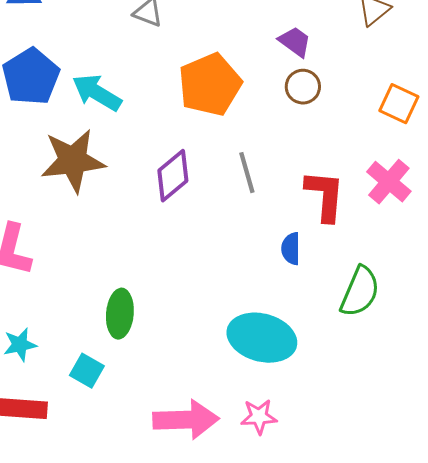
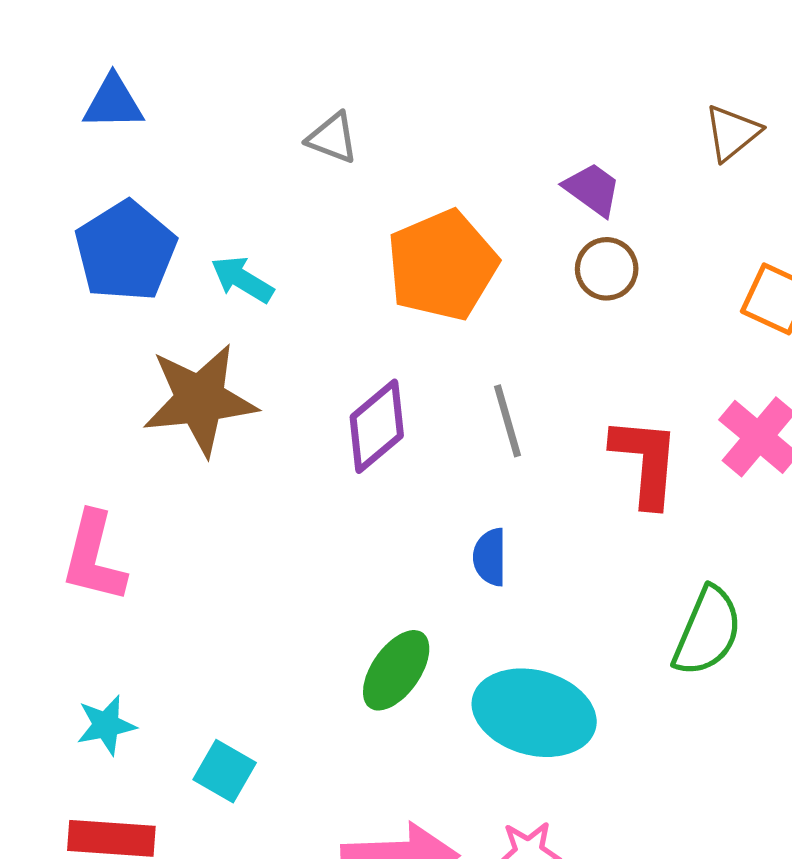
cyan arrow: (97, 93) -> (242, 279), size x0.7
blue semicircle: (291, 249) -> (490, 557), moved
green ellipse: (120, 314) -> (396, 670), moved, turned 30

